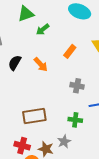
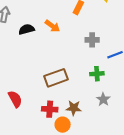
black semicircle: (15, 63) -> (27, 29), turned 56
gray star: (64, 141) -> (103, 99), moved

